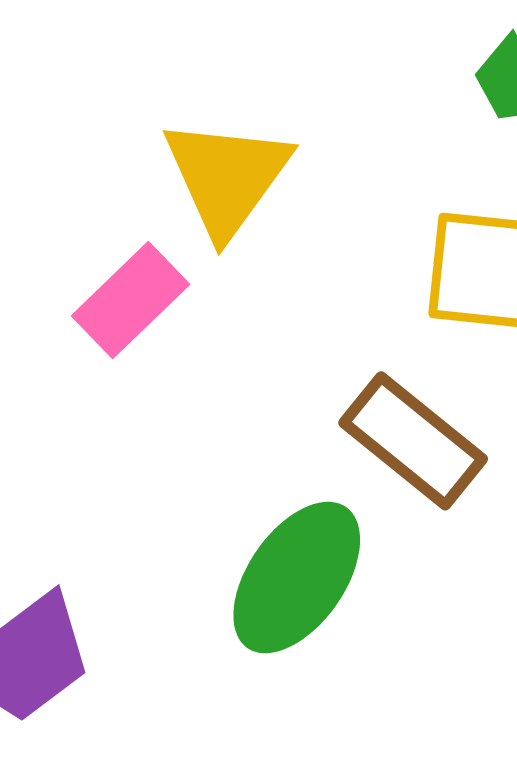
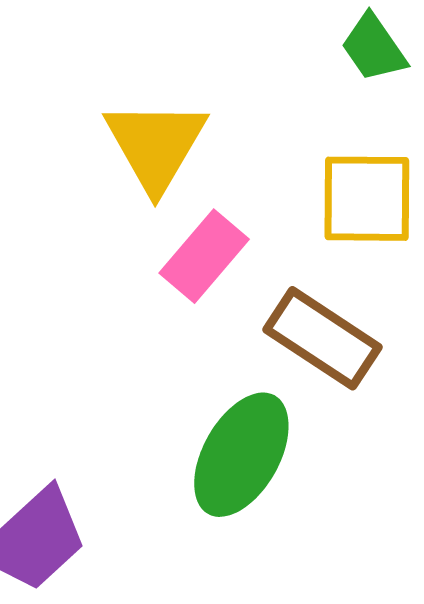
pink rectangle: (131, 300) -> (204, 256), moved

